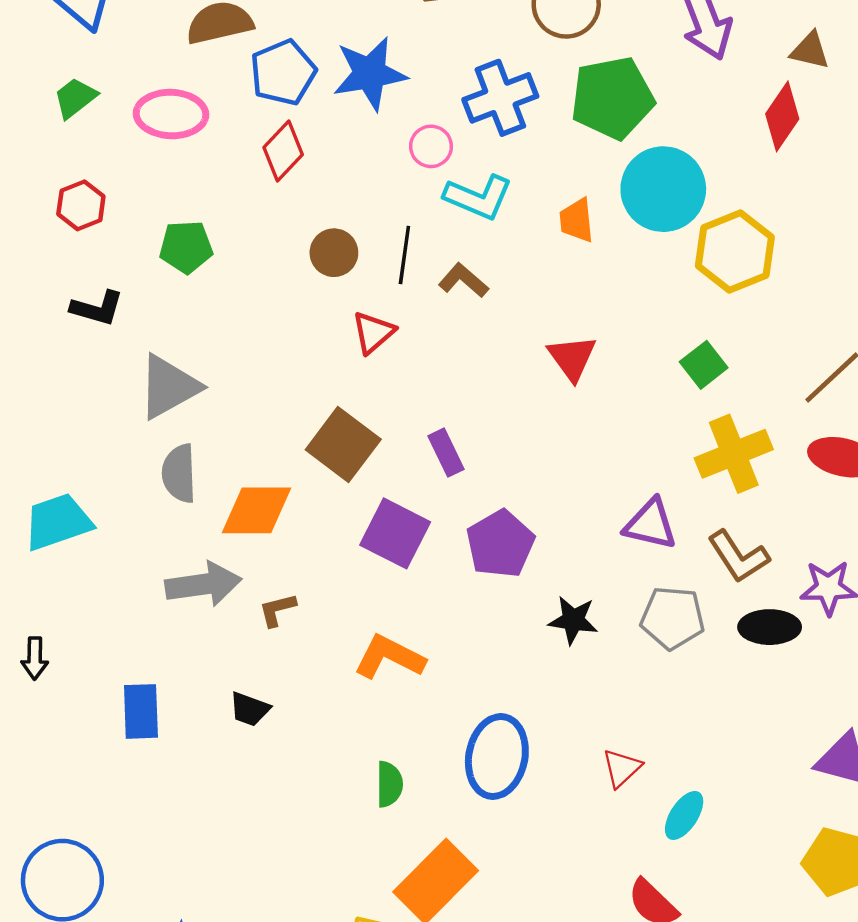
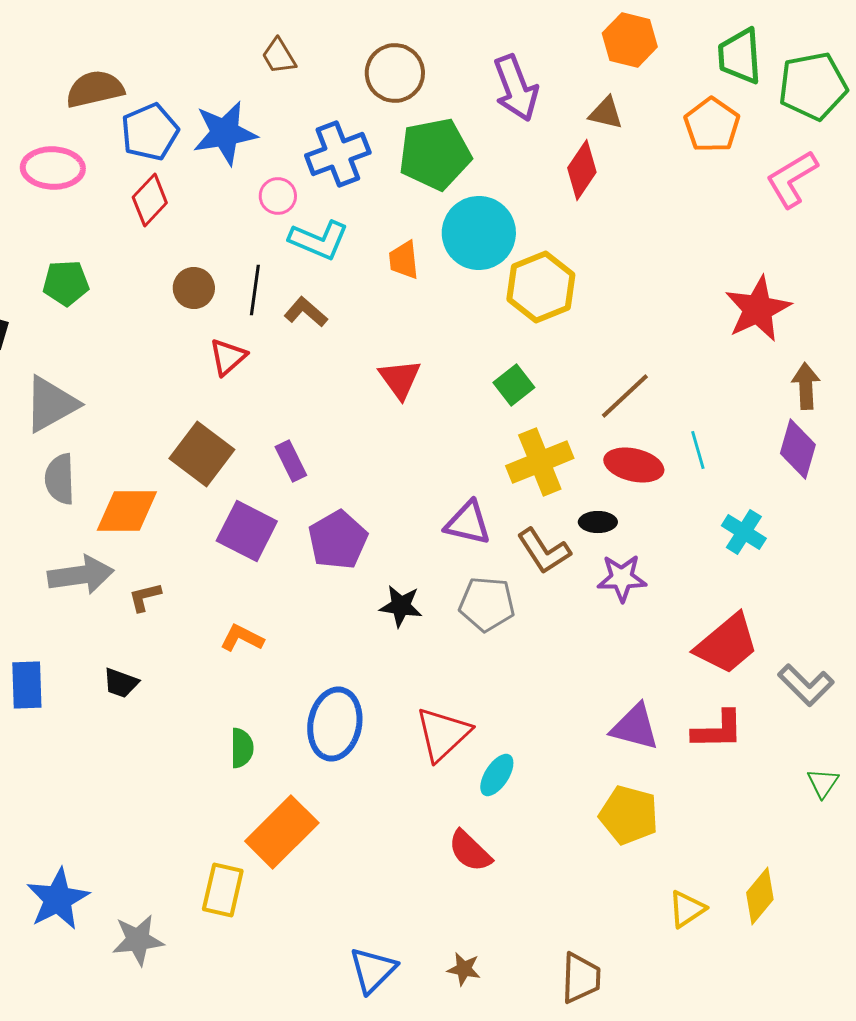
black ellipse: (770, 627) -> (598, 522), moved, size x0.7
orange L-shape: (389, 657) -> (242, 638), size x0.7
red triangle: (622, 768) -> (443, 734), size x1.6

